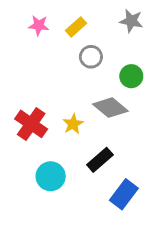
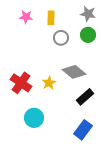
yellow rectangle: (76, 27) -> (51, 18), turned -48
green circle: (131, 76) -> (88, 35), moved
black rectangle: (100, 160) -> (85, 97), moved

